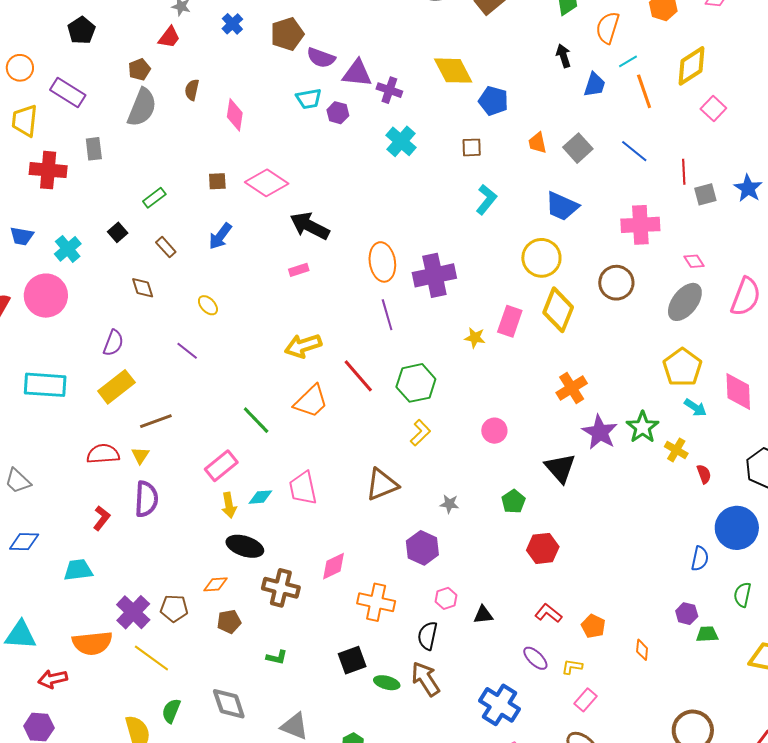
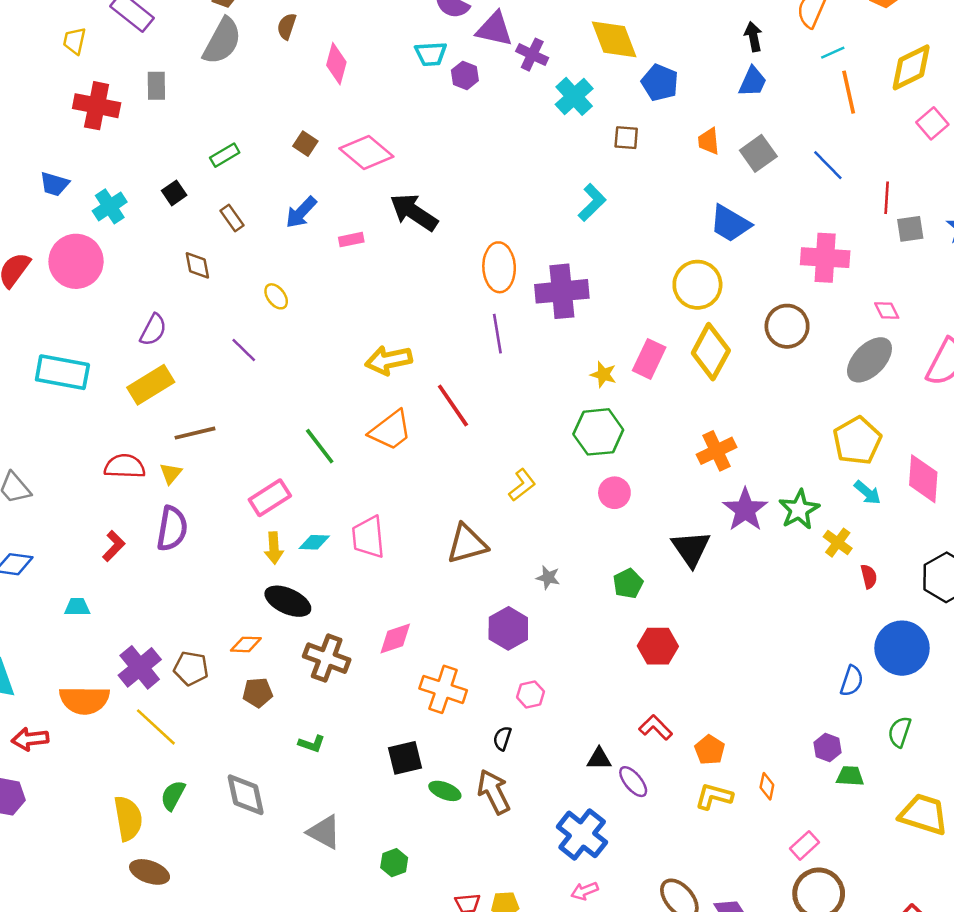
blue trapezoid: (595, 85) -> (753, 82), moved
yellow trapezoid: (25, 121) -> (74, 41), size x0.7
cyan cross: (401, 141) -> (574, 96), moved
brown square: (217, 181) -> (305, 144), turned 30
cyan L-shape: (486, 200) -> (592, 202), moved
pink rectangle: (299, 270) -> (351, 240), moved
green hexagon: (416, 383) -> (598, 432), moved
cyan trapezoid: (78, 570) -> (77, 607), size x0.7
black triangle: (483, 615) -> (599, 759), moved
black semicircle: (428, 636) -> (502, 738), size x0.7
yellow L-shape: (572, 667) -> (714, 796), moved, size x1.4
pink rectangle: (585, 700) -> (804, 845), moved

